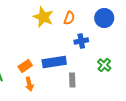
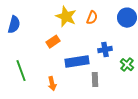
blue cross: (81, 41) -> (105, 50), moved
orange rectangle: (25, 66) -> (53, 42), moved

